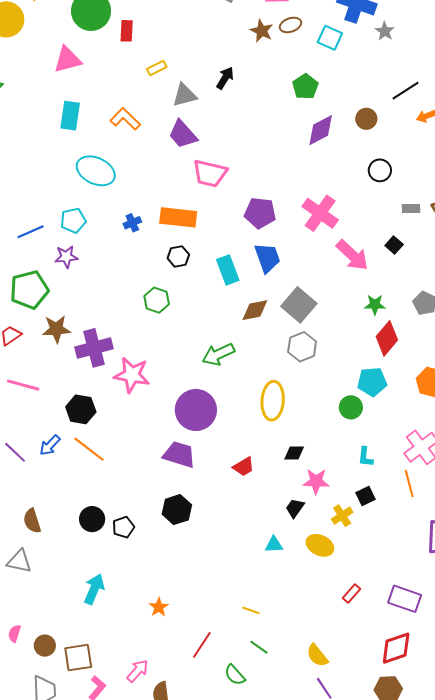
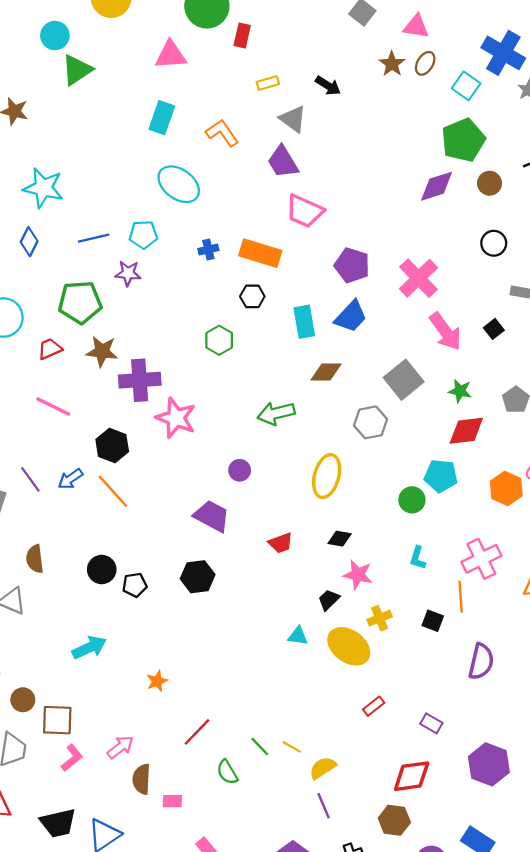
brown ellipse: (291, 25) -> (425, 63), turned -50
black arrow: (225, 78) -> (328, 86), moved, turned 80
green pentagon: (305, 87) -> (463, 140), moved, size x1.5
gray triangle: (185, 95) -> (293, 119), turned 40
blue trapezoid: (267, 258) -> (351, 317), turned 52
gray square: (299, 305) -> (404, 380), moved
red diamond: (387, 338) -> (466, 431), turned 32
purple circle: (196, 410) -> (240, 470), size x0.5
black square: (366, 496) -> (433, 621), moved, turned 36
yellow ellipse: (320, 545) -> (349, 646), size x1.4
cyan arrow: (94, 589) -> (89, 647), turned 32
purple rectangle: (405, 599) -> (431, 723), size x0.6
yellow line: (251, 610) -> (292, 747), moved
yellow semicircle: (317, 655) -> (323, 768), turned 85

